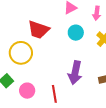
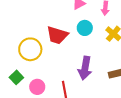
red trapezoid: (39, 30) -> (57, 35), moved

